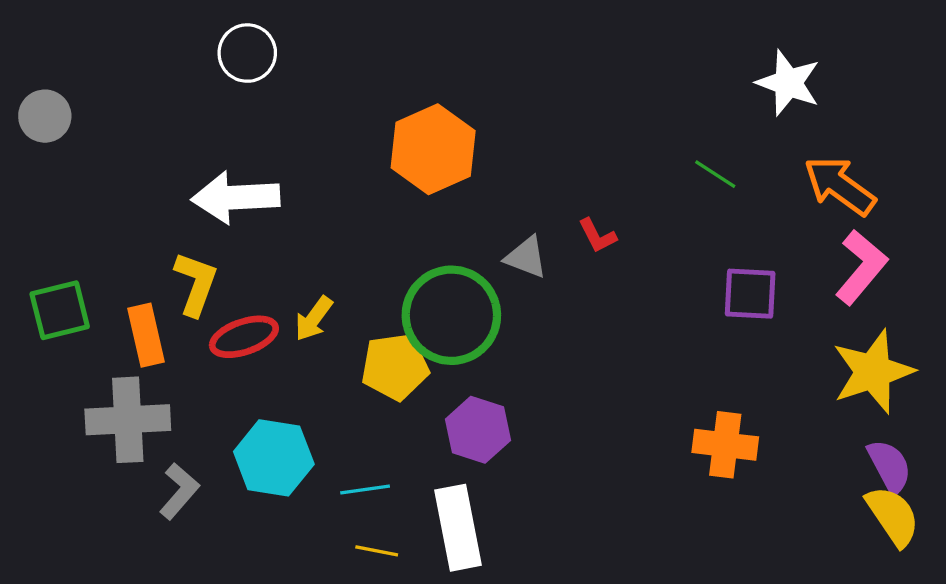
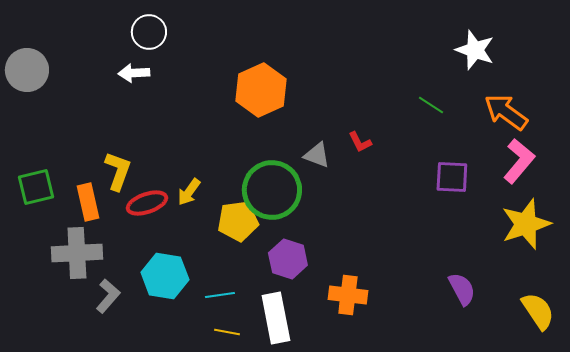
gray circle: (45, 116) -> (27, 70), size x1.4
white arrow: (236, 197) -> (134, 73), moved, size x0.6
orange cross: (725, 445) -> (348, 295), moved
purple semicircle: (889, 466) -> (462, 289), moved

